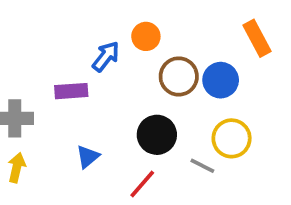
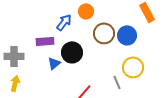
black circle: (157, 135) -> (72, 52), moved
blue triangle: (88, 157) -> (54, 63), moved
gray line: (202, 166) -> (117, 82), turned 40

